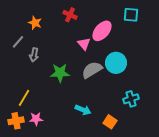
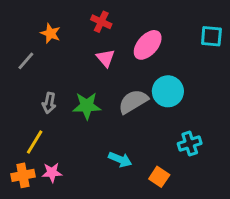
cyan square: (131, 15) -> (211, 36), moved
pink triangle: (84, 44) -> (106, 58), moved
gray arrow: (34, 55) -> (49, 103), moved

